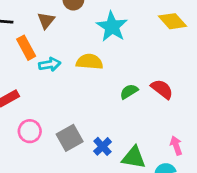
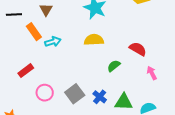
yellow semicircle: (89, 62) -> (94, 40), moved
green semicircle: (129, 92) -> (114, 66), moved
pink arrow: (176, 146) -> (152, 73), moved

